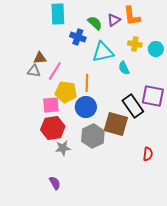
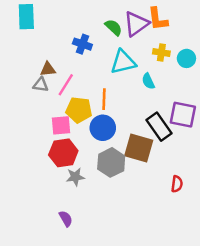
cyan rectangle: (58, 14) -> (26, 17), moved
purple triangle: (114, 20) -> (136, 24), size x1.6
blue cross: (78, 37) -> (82, 44), moved

